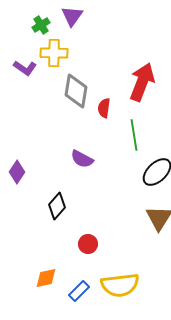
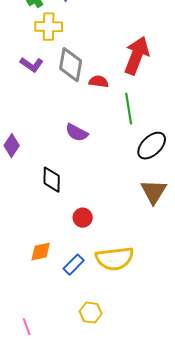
purple L-shape: (25, 68) -> (32, 65), moved
red semicircle: (104, 108) -> (99, 82), turned 90
black diamond: (57, 206) -> (52, 180), turned -40

